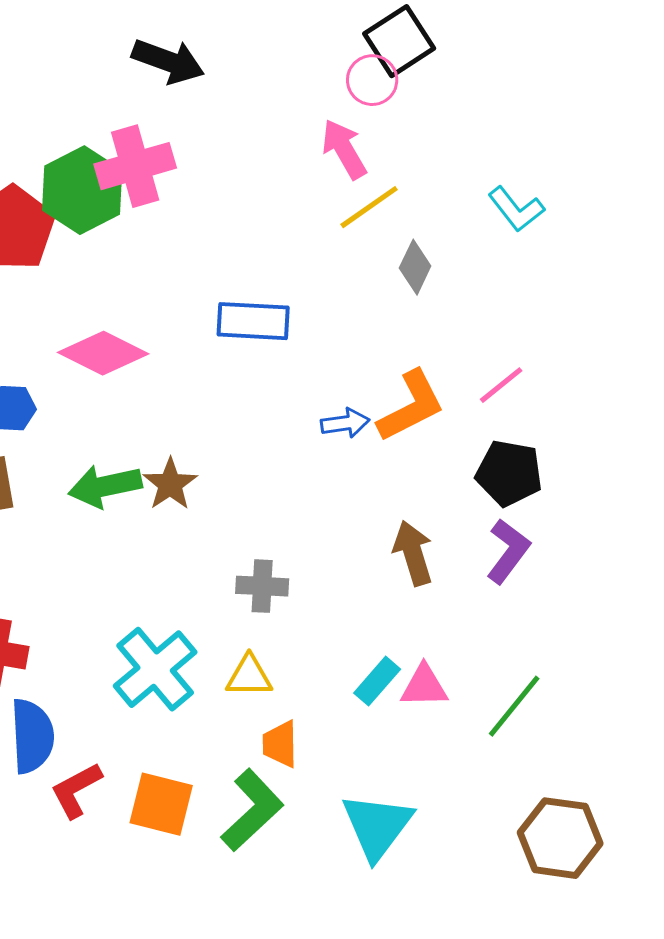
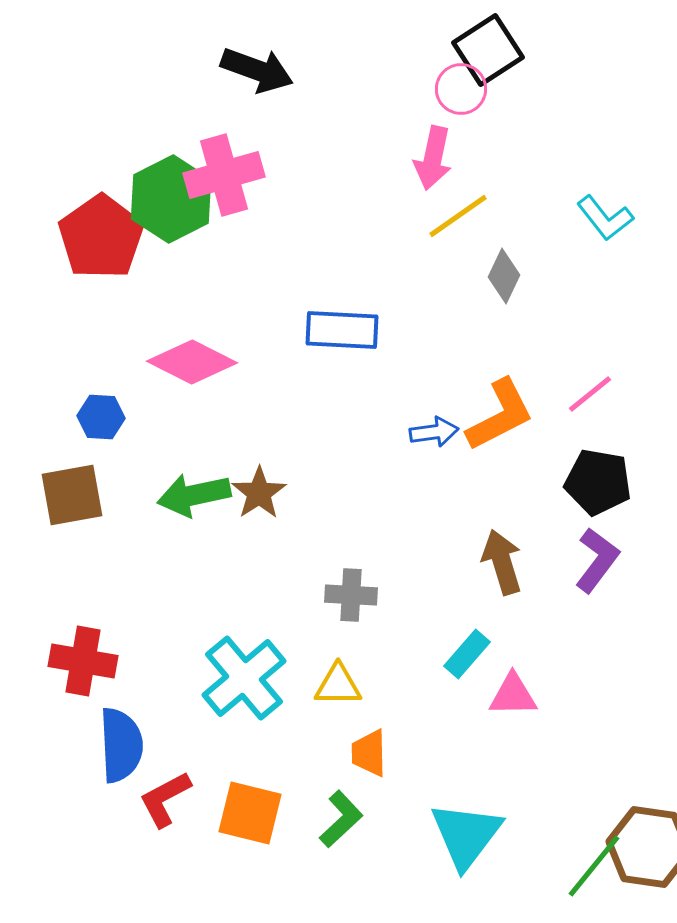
pink arrow: (344, 149) -> (433, 158), turned -138
cyan rectangle: (377, 681) -> (467, 654), moved
green line: (514, 706) -> (594, 866), moved
green L-shape: (252, 810) -> (341, 819), size x0.7

